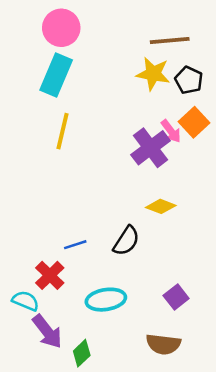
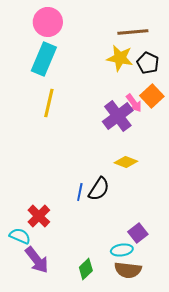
blue line: (75, 245) -> (80, 192), moved, turned -60
cyan ellipse: (106, 300) -> (122, 250), moved, size x0.7
green diamond: (82, 353) -> (86, 269), moved

